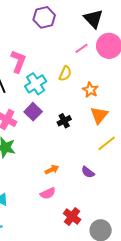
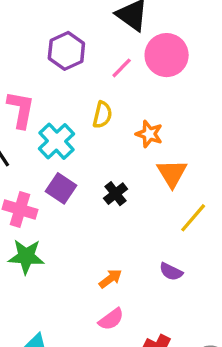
purple hexagon: (44, 17) -> (66, 51), moved

